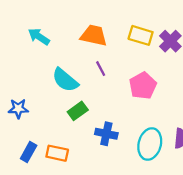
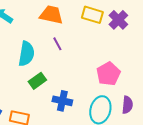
cyan semicircle: (65, 80) -> (26, 54), turned -120
pink pentagon: (143, 86) -> (108, 74), moved

